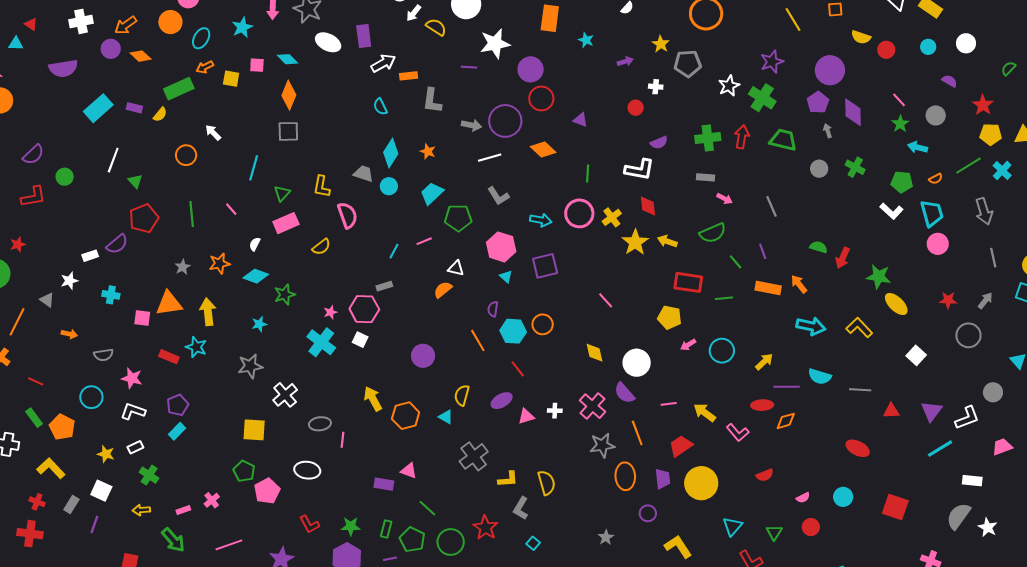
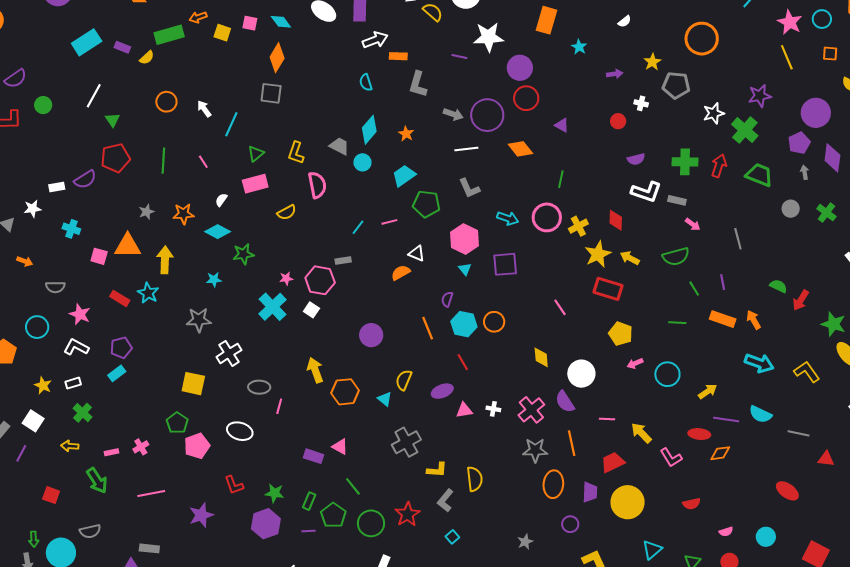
white arrow: (213, 133) -> (204, 109), moved
white L-shape: (639, 170) -> (646, 192), moved
red rectangle: (688, 282) -> (608, 289), moved

